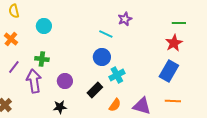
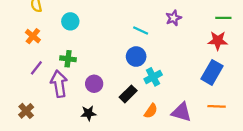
purple star: (125, 19) -> (174, 18), moved
red star: (174, 43) -> (218, 41), turned 30

